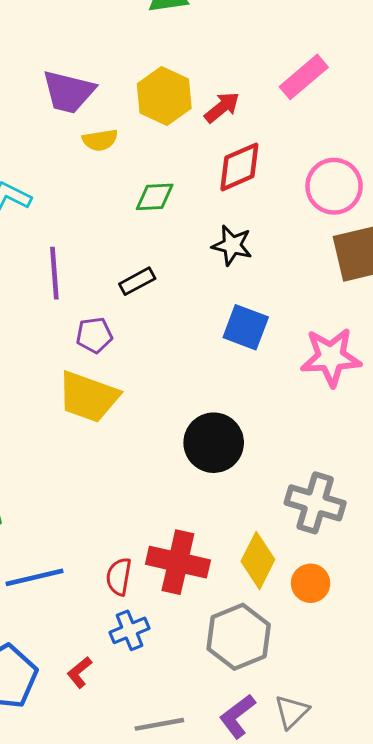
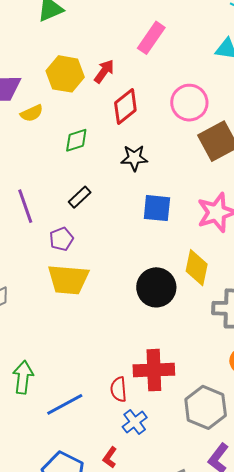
yellow diamond: (258, 560) -> (197, 268), moved

